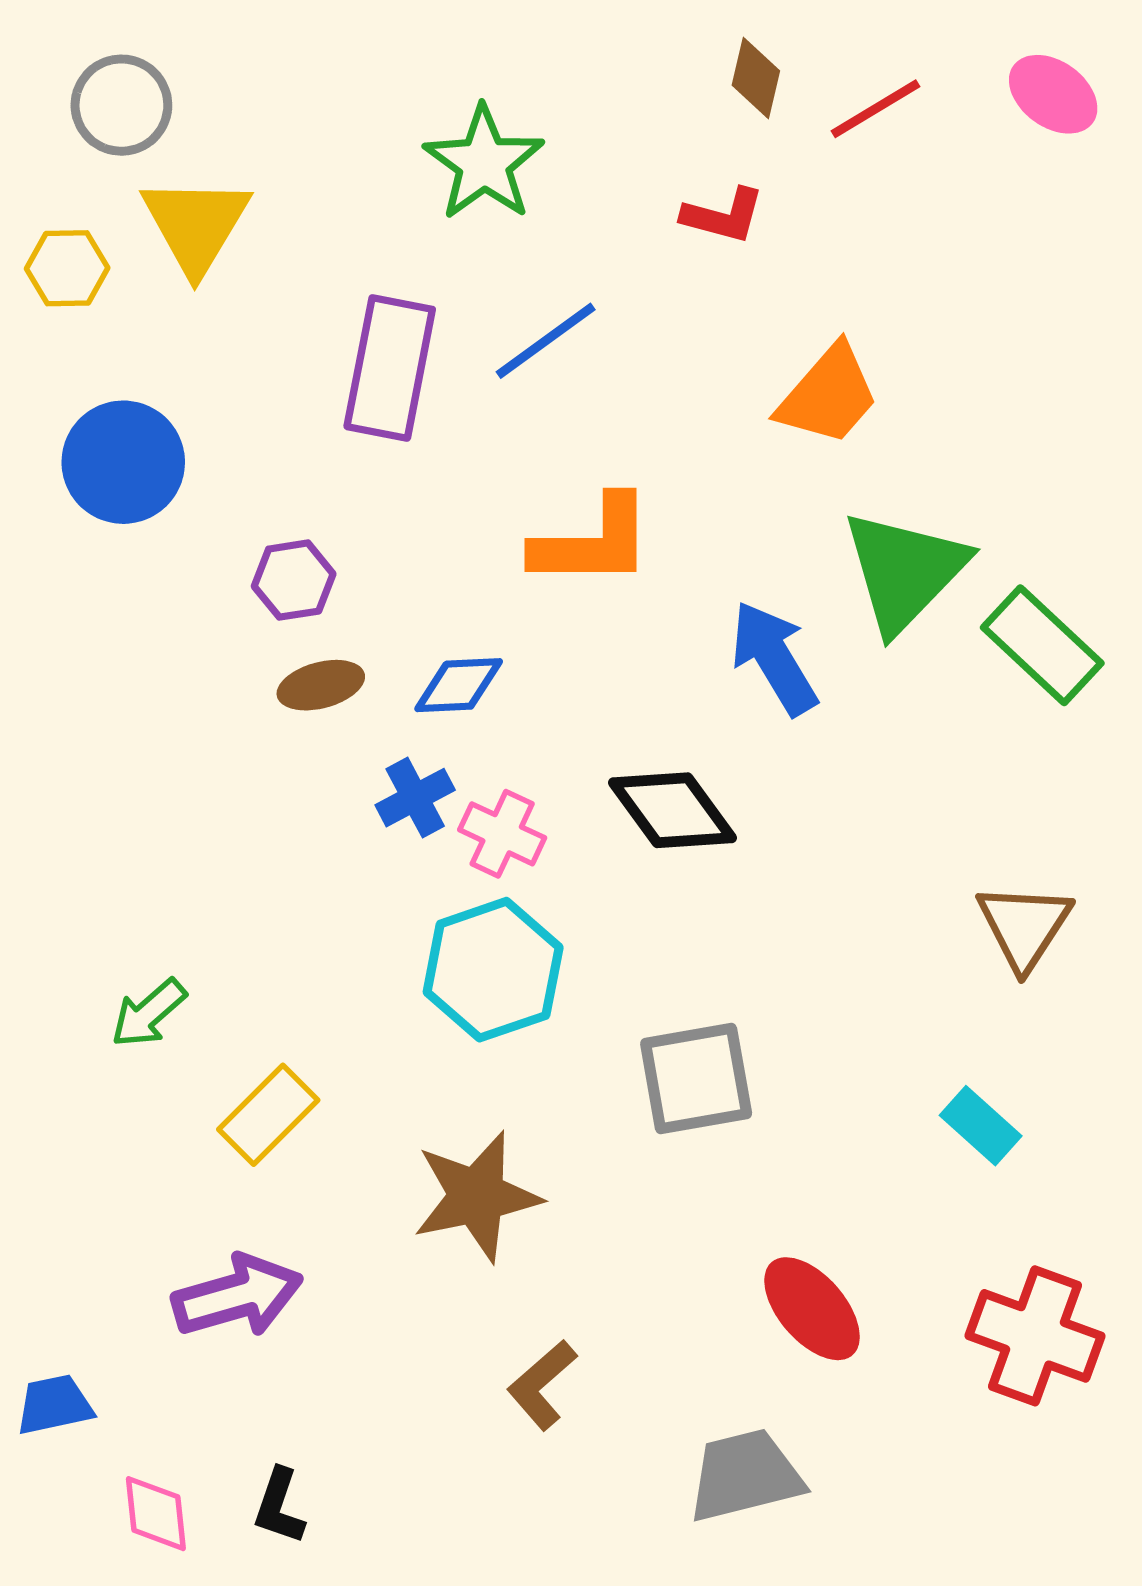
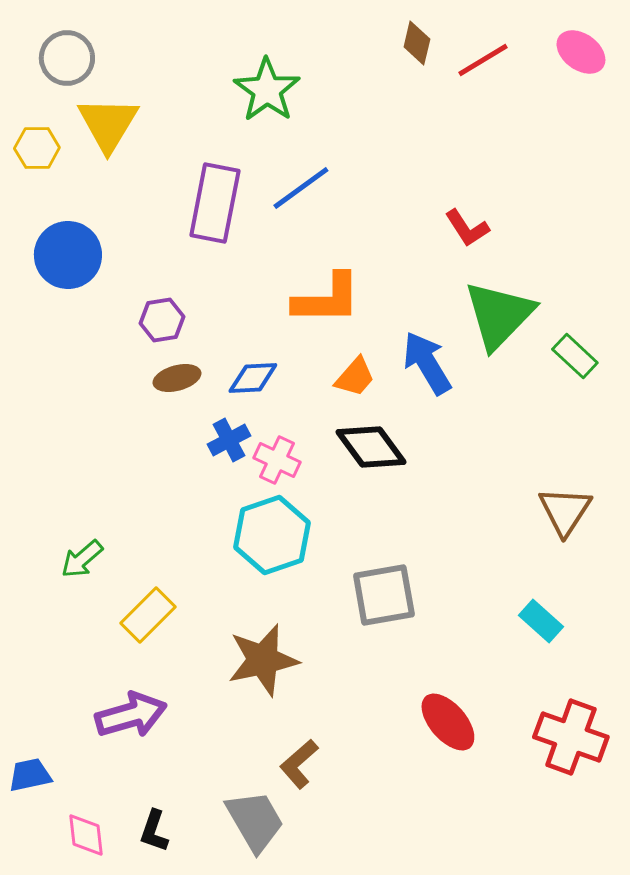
red L-shape: (723, 216) -> (467, 228), moved, turned 42
orange trapezoid: (828, 395) -> (355, 377), moved, size x0.7
green rectangle: (1042, 645) -> (575, 356), size x0.7
gray trapezoid: (745, 1475) -> (255, 821), moved, turned 74

